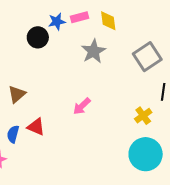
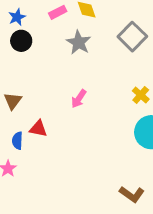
blue star: (57, 22) -> (17, 17), moved

